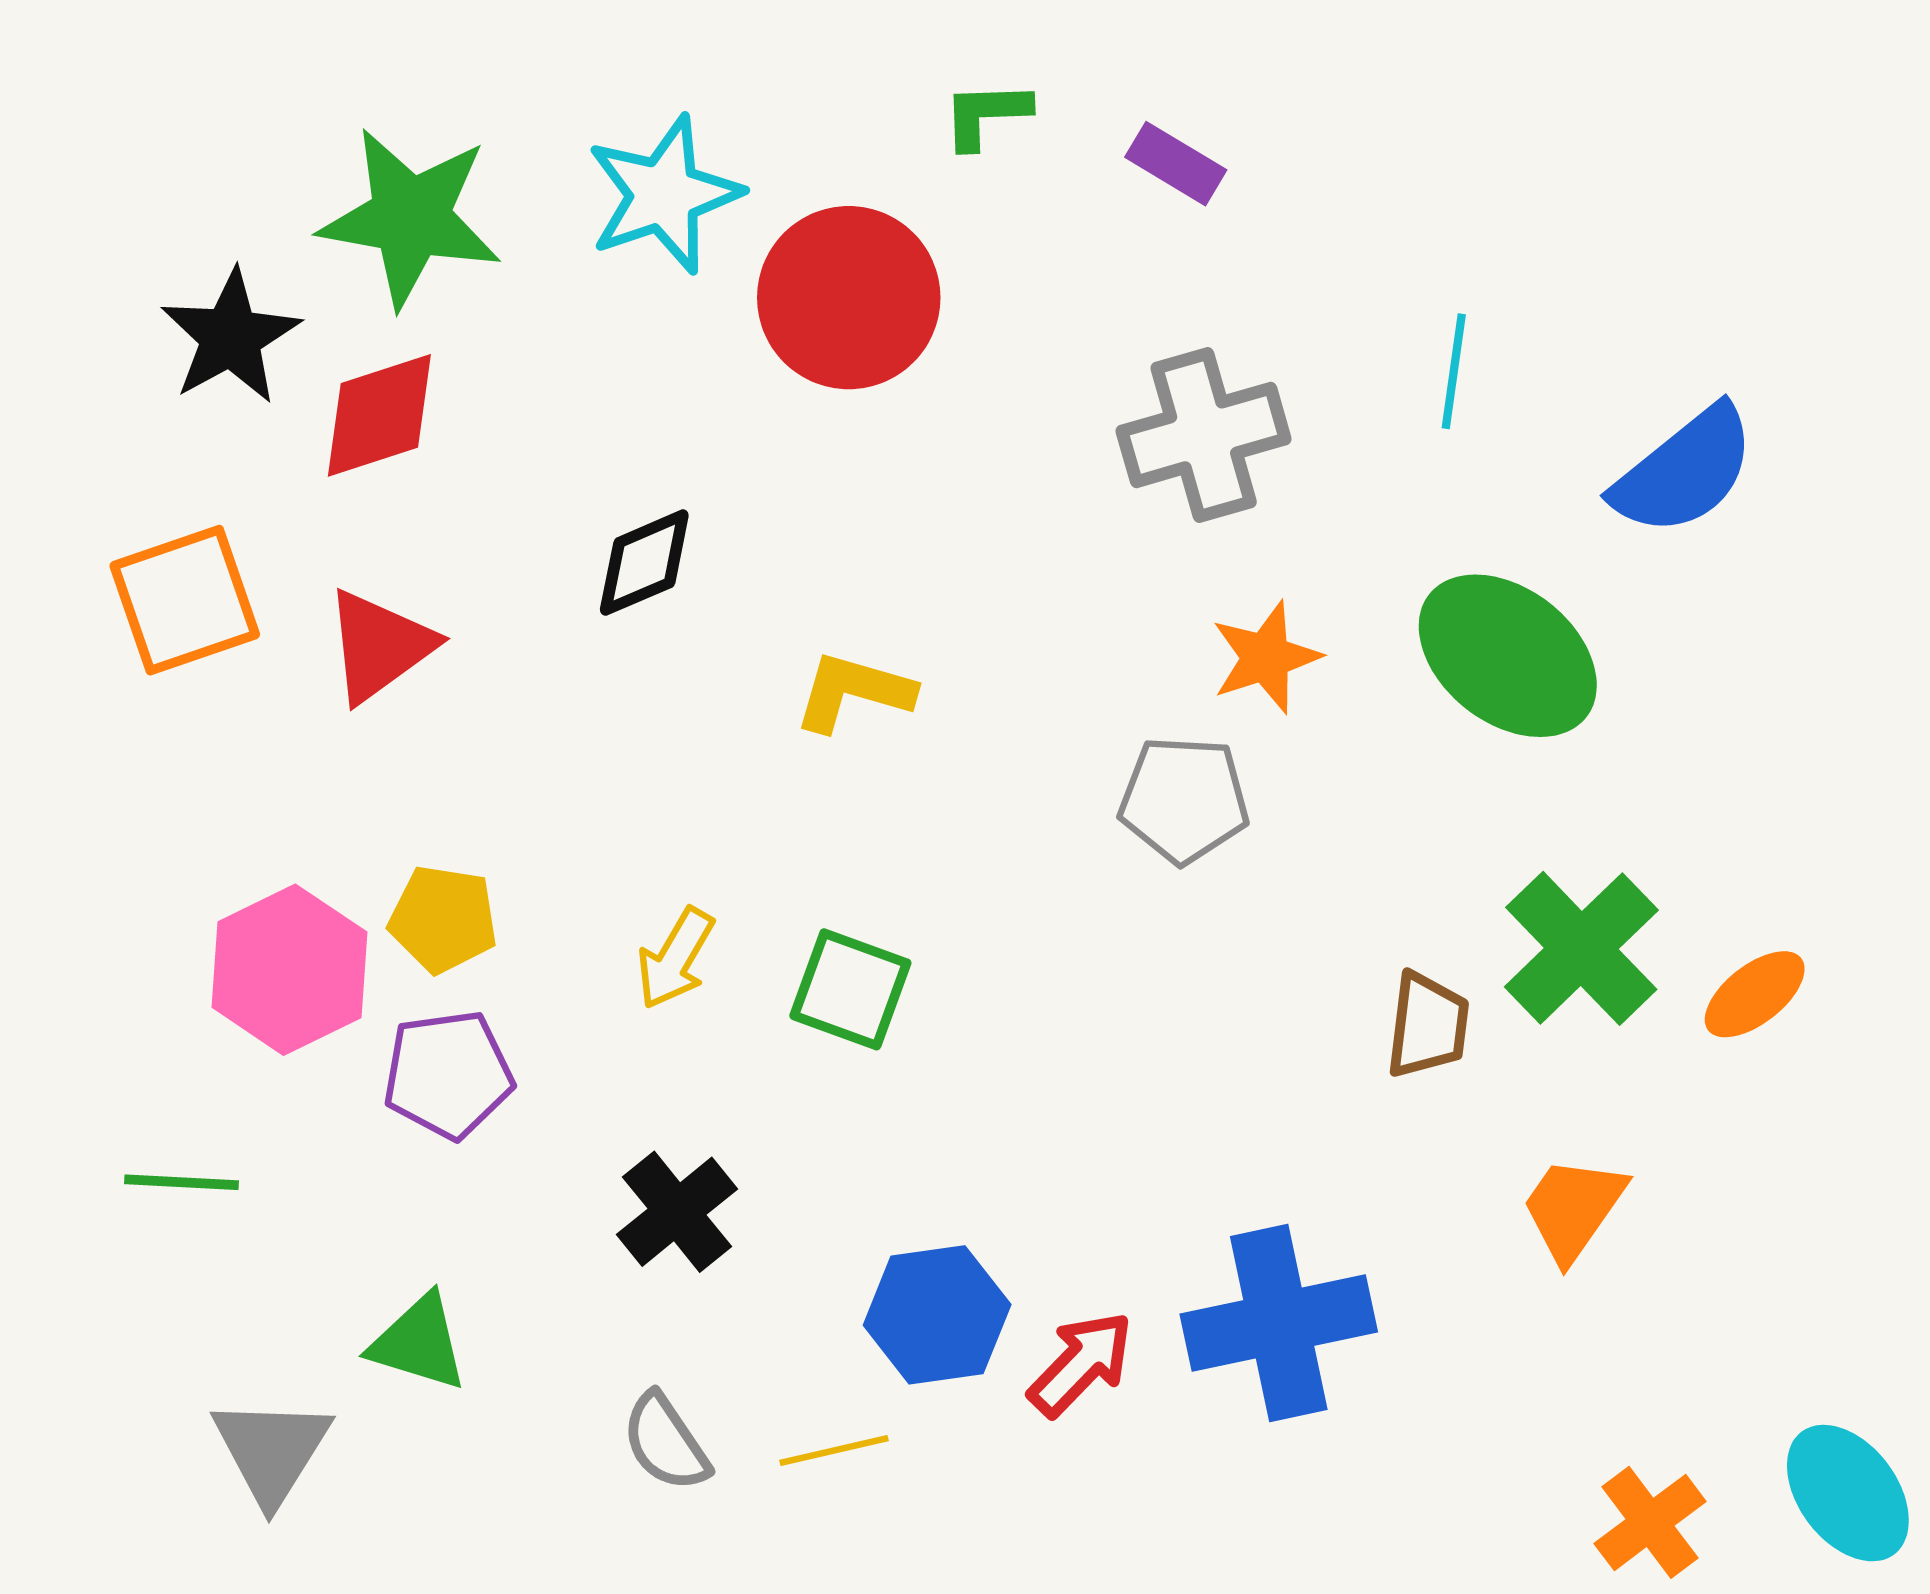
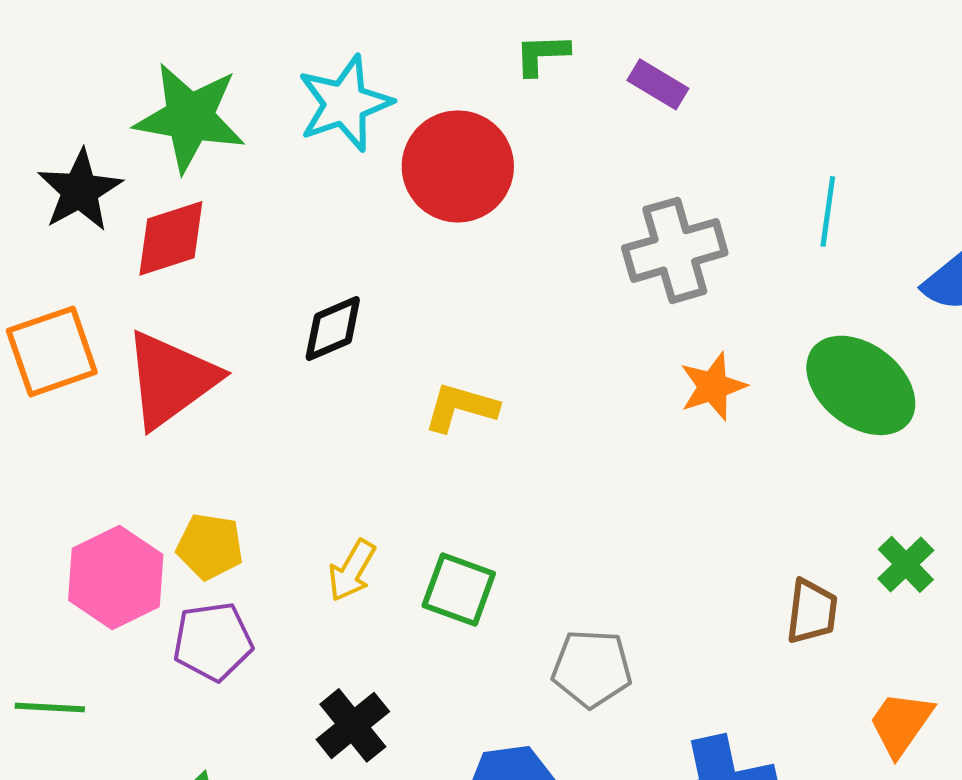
red triangle: (379, 646) -> (171, 379), size x1.4
gray pentagon: (1184, 800) -> (592, 668), moved
green cross: (1581, 948) -> (906, 564), size x0.6

